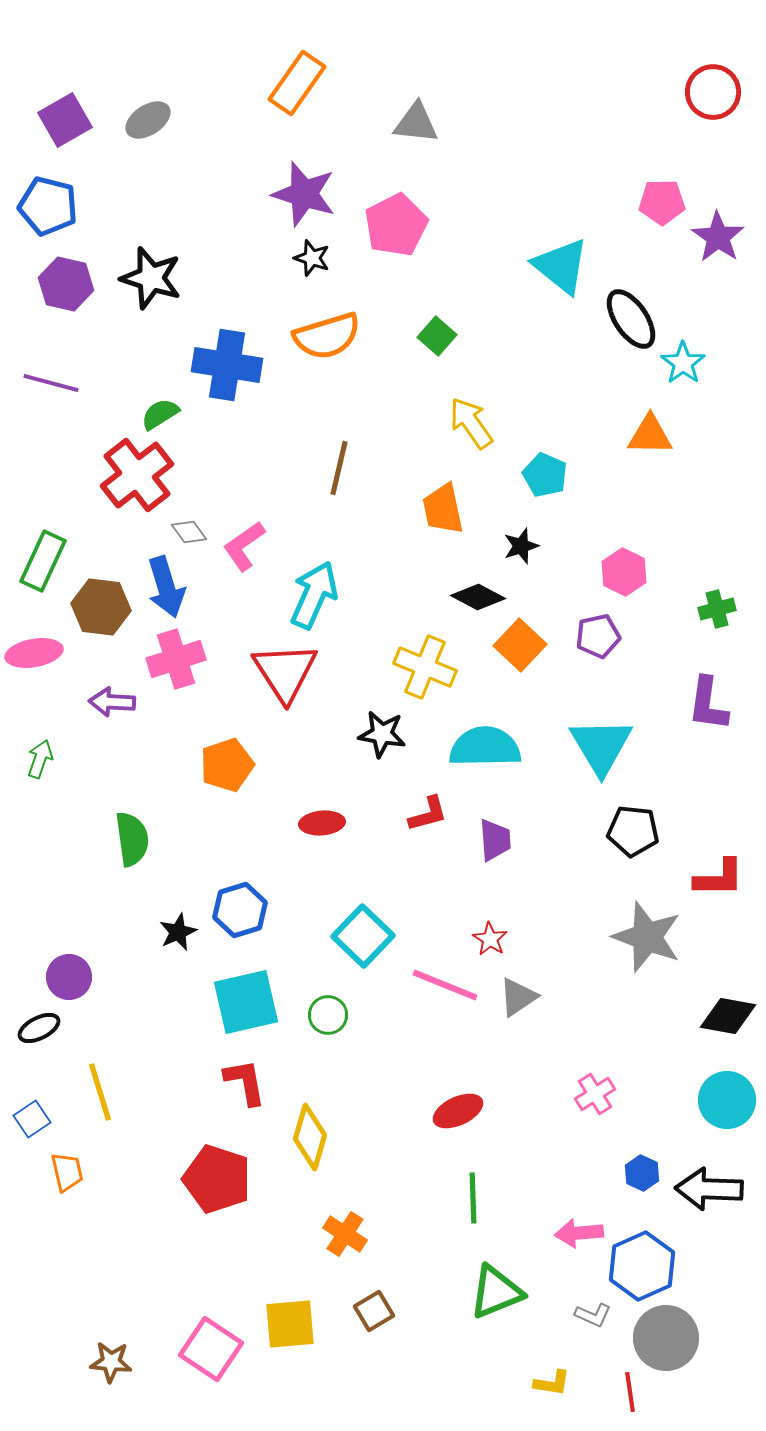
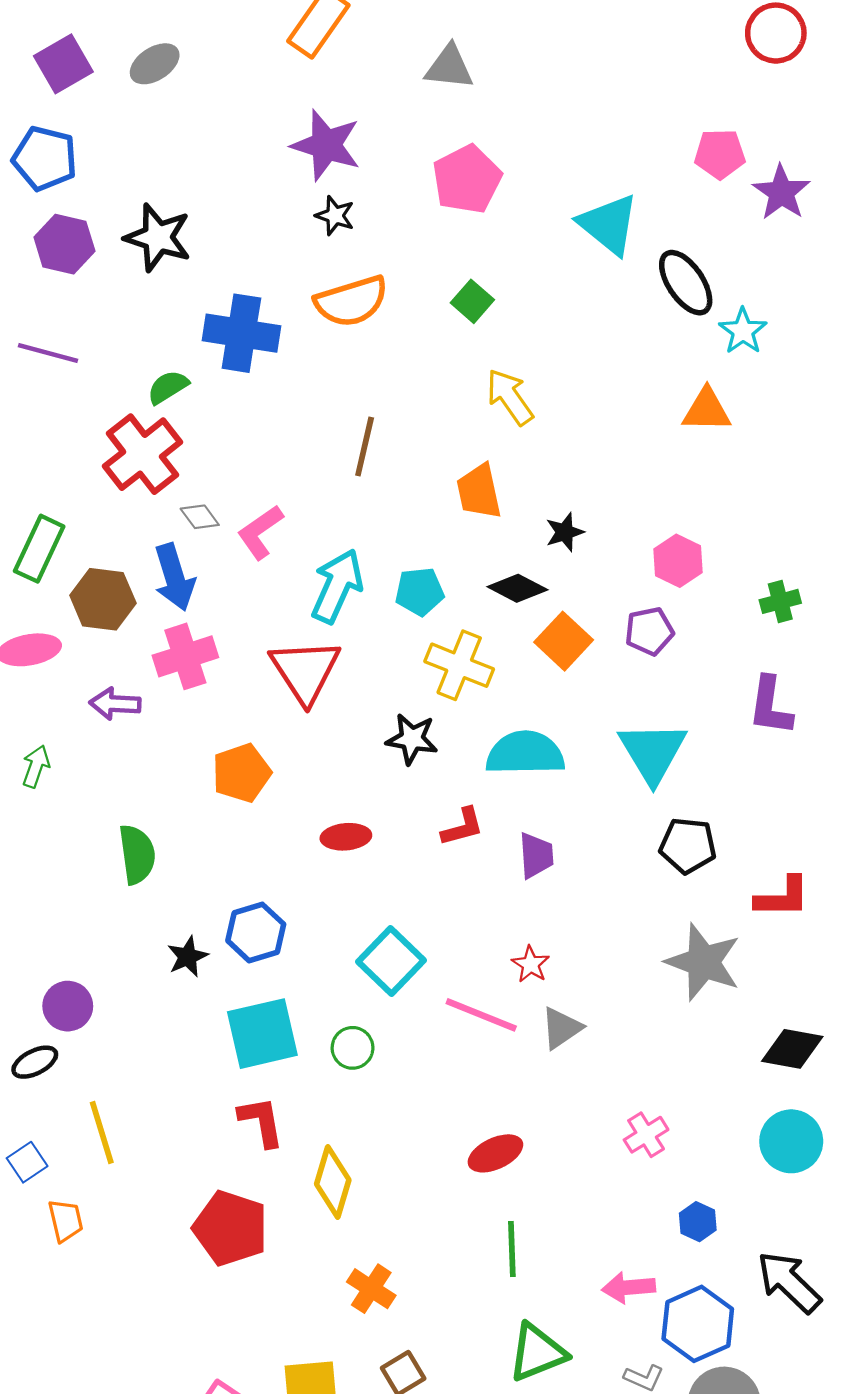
pink pentagon: (396, 225) -> (467, 179), moved
cyan pentagon: (545, 475) -> (420, 592), moved, turned -30
black arrow: (709, 1189) -> (789, 1282), moved, turned 42

